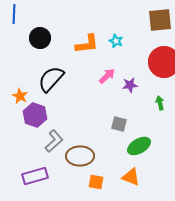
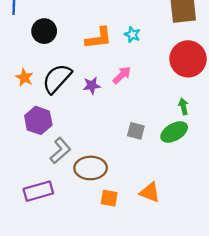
purple star: (130, 85) -> (92, 86), moved
orange star: (20, 96) -> (24, 77), moved
green ellipse: (139, 146) -> (174, 132), moved

